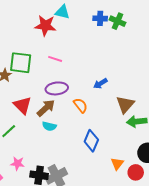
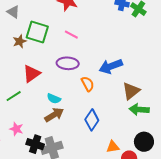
blue arrow: (100, 84) -> (111, 66), size x1.6
red triangle: (22, 105) -> (32, 74), turned 30
brown arrow: (46, 108) -> (54, 115), moved
orange triangle: (117, 164) -> (113, 147), turned 32

